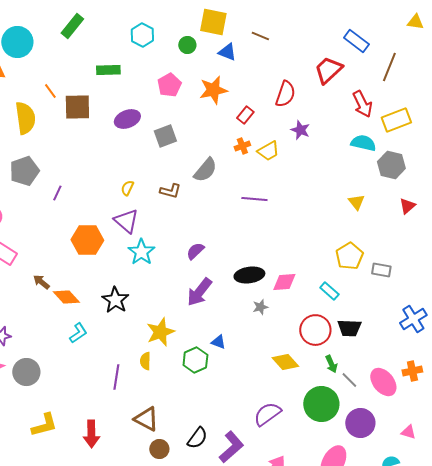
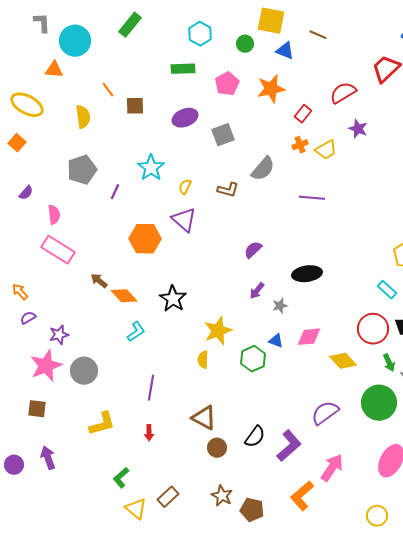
green rectangle: (108, 70) -> (183, 69), moved
red semicircle: (285, 94) -> (343, 93), turned -140
brown square: (77, 107) -> (135, 106), size x0.7
yellow semicircle: (25, 118) -> (83, 117), size x0.7
cyan star: (141, 252) -> (151, 168), moved
pink diamond: (284, 282) -> (309, 337), moved
purple arrow: (199, 292) -> (257, 291), size x0.6
gray star: (260, 307) -> (280, 306), moved
purple line: (116, 377) -> (151, 388), moved
red arrow: (91, 434) -> (149, 433), size x0.6

